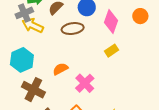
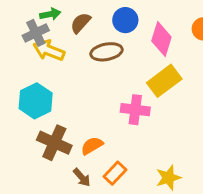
yellow rectangle: (112, 51) -> (164, 81), size x1.6
orange semicircle: (60, 69) -> (92, 146), moved
pink cross: (85, 83) -> (135, 110), moved, turned -36

